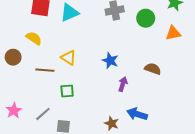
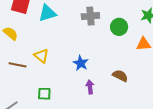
purple arrow: (123, 84) -> (90, 87), turned -32
green square: (67, 91) -> (44, 94), moved

